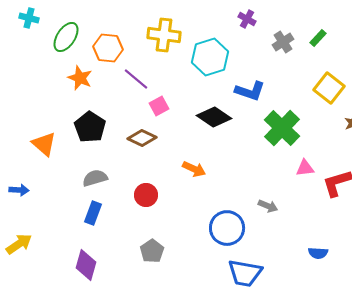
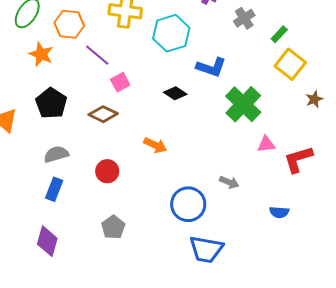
green rectangle: (318, 38) -> (279, 34), moved
black diamond: (214, 117) -> (175, 93), size x0.7
blue semicircle: (318, 253) -> (279, 212), moved

